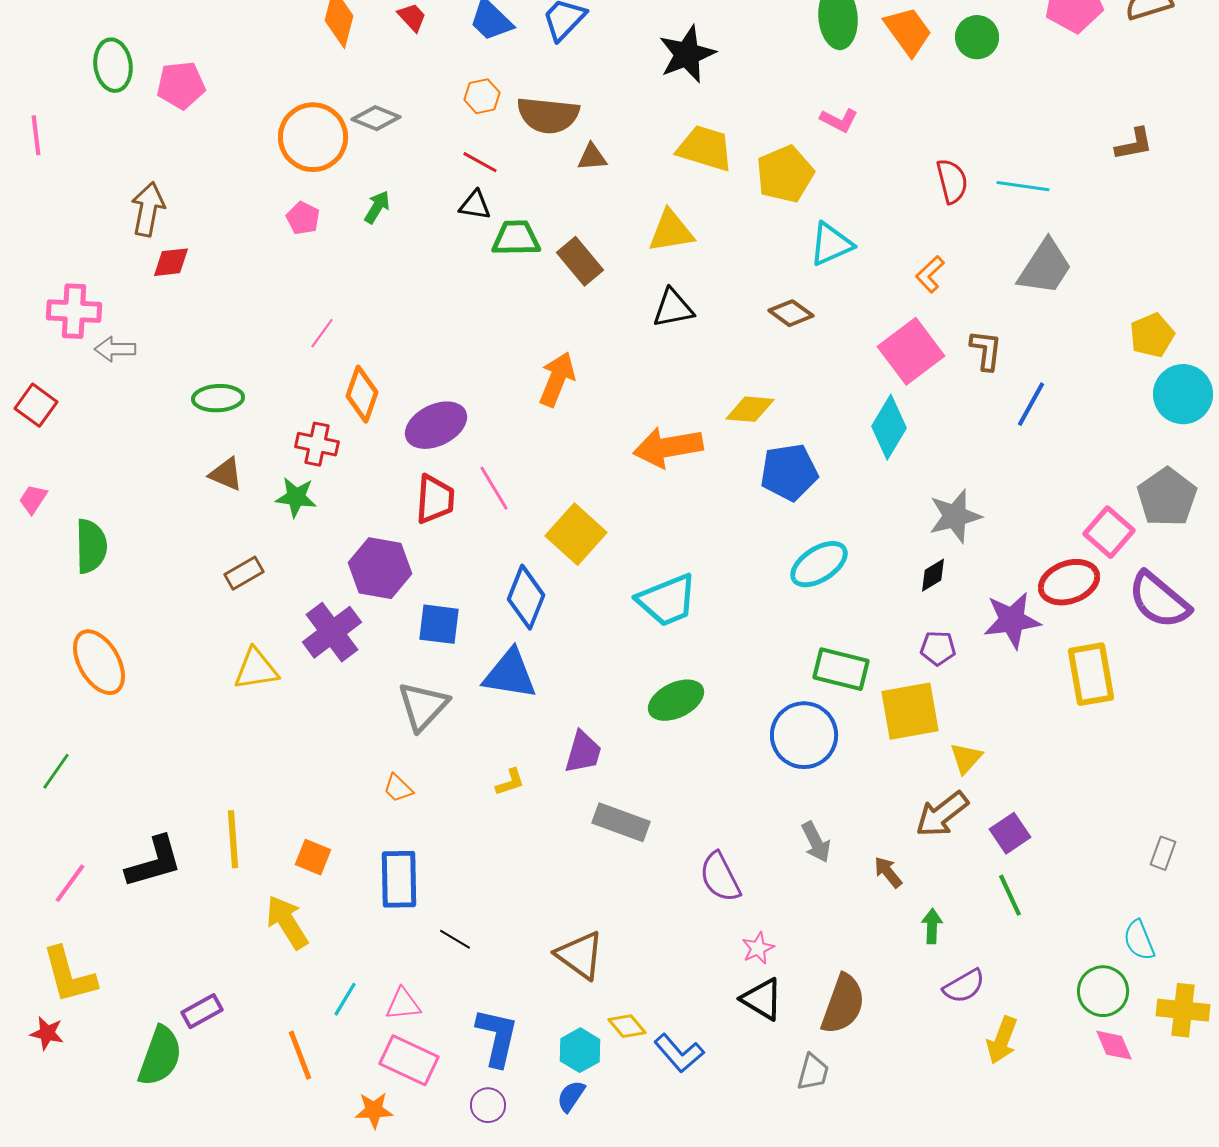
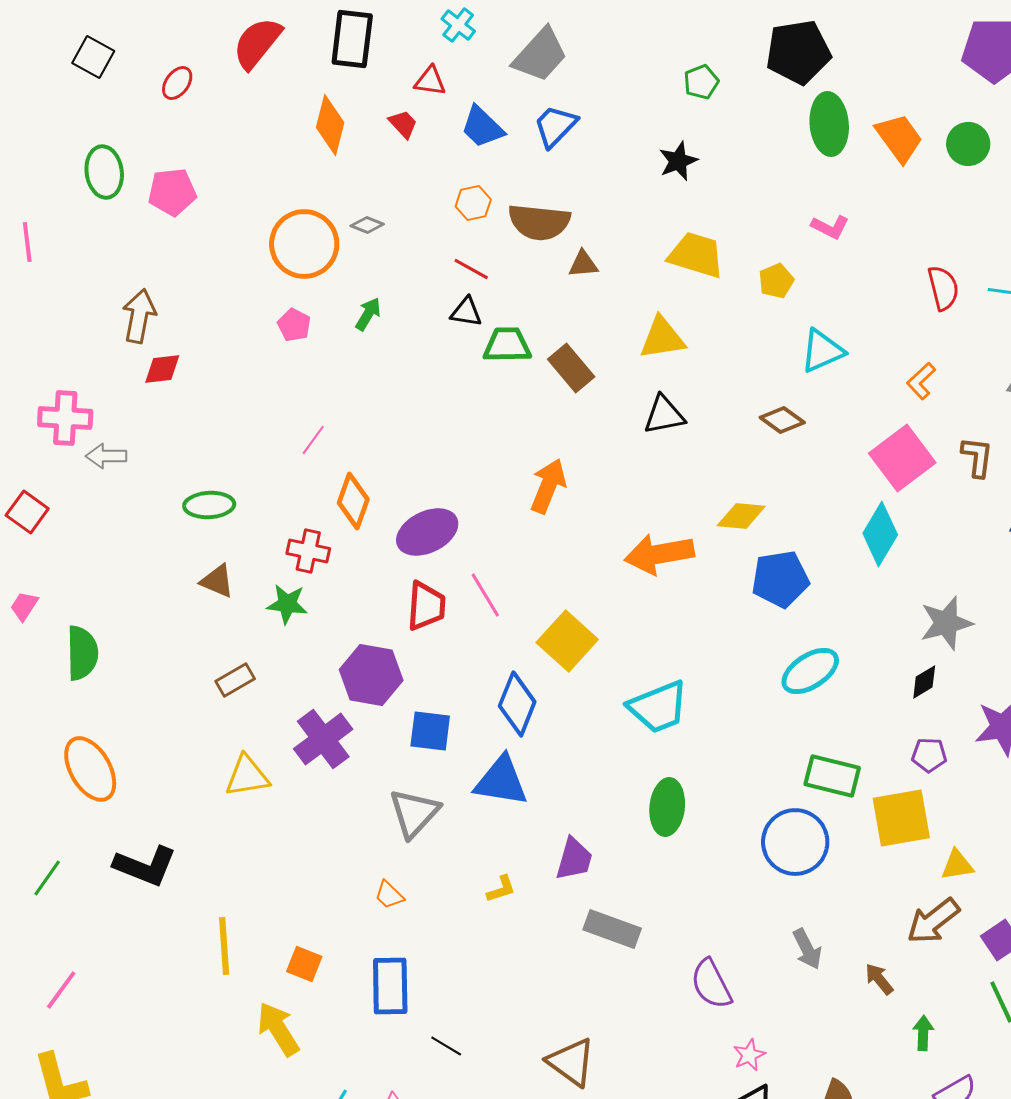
black star: (687, 54) -> (678, 161), size x0.7
gray diamond: (376, 118) -> (367, 225), size x0.7
yellow pentagon: (785, 174) -> (776, 281), size x0.6
green ellipse: (676, 700) -> (667, 807), turned -58
yellow triangle: (966, 758) -> (957, 865), turned 39
black L-shape: (154, 862) -> (145, 866), moved, turned 38

